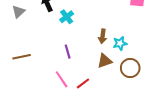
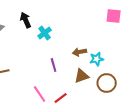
brown arrow: (103, 36) -> (80, 52), turned 72
purple line: (68, 52) -> (54, 65), moved

